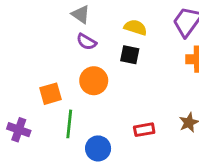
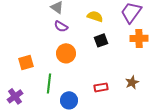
black square: (130, 55) -> (101, 40), moved, turned -32
orange square: (50, 94) -> (26, 62), moved
purple cross: (19, 130) -> (15, 96), moved, turned 35

